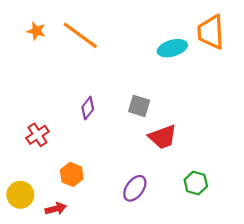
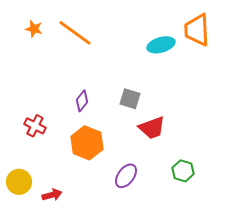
red cross: (37, 135) -> (35, 126), turned -30
orange hexagon: (72, 174) -> (87, 143), moved, size x1.5

